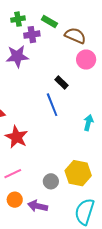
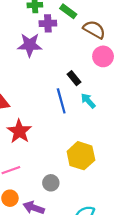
cyan arrow: (88, 123) -> (88, 101), moved, turned -63
yellow hexagon: (78, 173) -> (81, 156), moved

